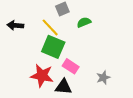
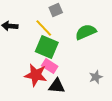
green semicircle: (84, 22) -> (86, 32), moved, size x1.5
pink rectangle: (71, 66) -> (50, 66), moved

